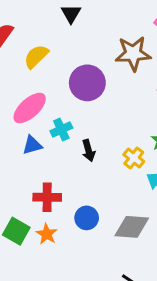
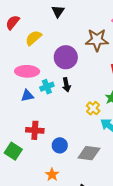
pink ellipse: (30, 108) -> (27, 71), turned 40
black arrow: (88, 151) -> (66, 85), moved
orange star: (47, 234) -> (52, 175), moved

